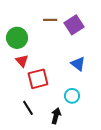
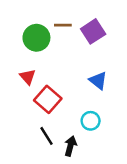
green circle: (17, 38) -> (36, 38), moved
red square: (38, 79) -> (48, 99), turned -35
black line: (28, 108) -> (47, 136), moved

